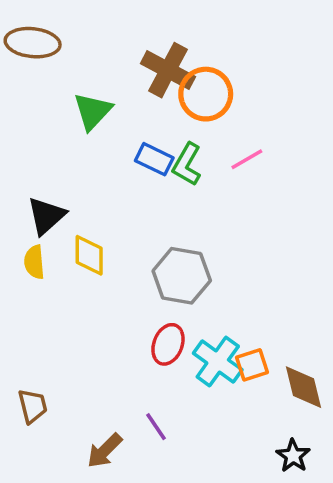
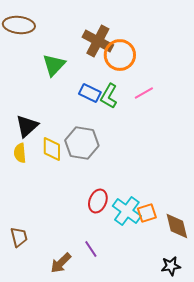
gray hexagon: (182, 276) -> (82, 143), moved
black star: (293, 456) -> (171, 266), turned 30

